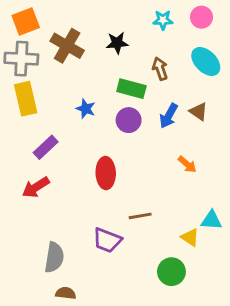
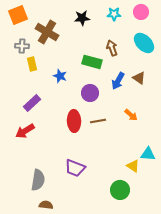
black star: (117, 43) -> (82, 18), moved
gray cross: (21, 59) -> (22, 46), moved, size x0.6
yellow rectangle: (26, 99) -> (32, 64), moved, size x0.6
purple circle: (129, 120) -> (90, 93), moved
brown line: (140, 216) -> (98, 121), moved

